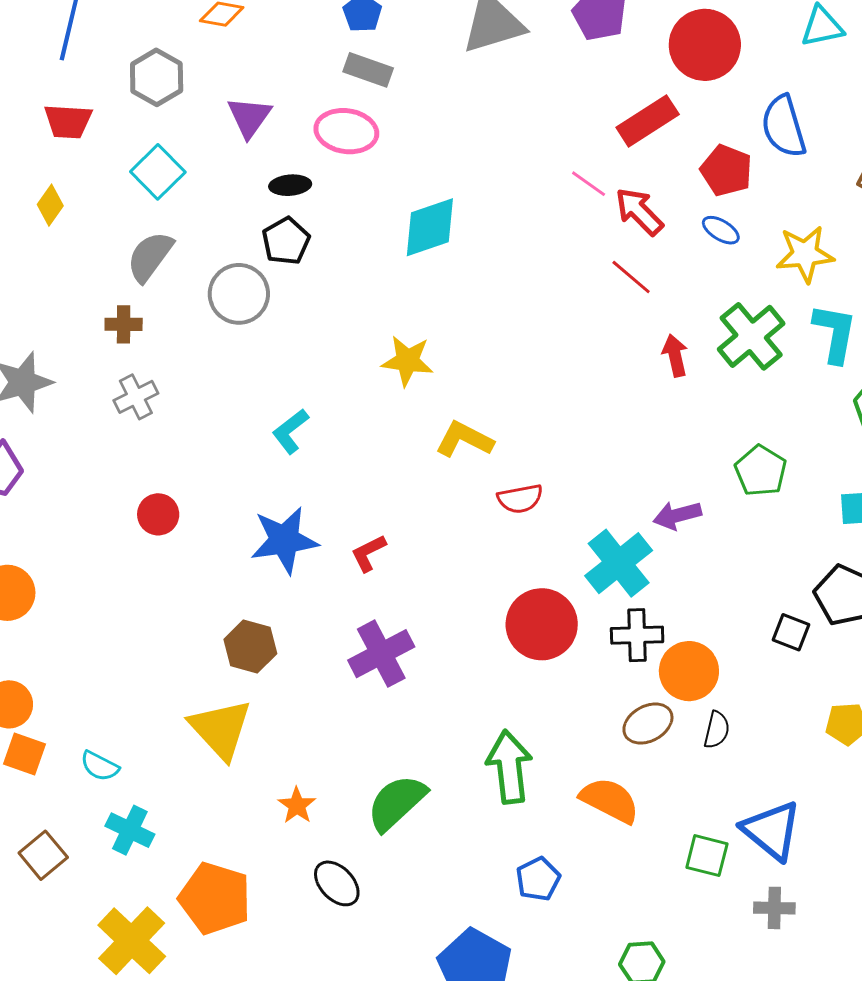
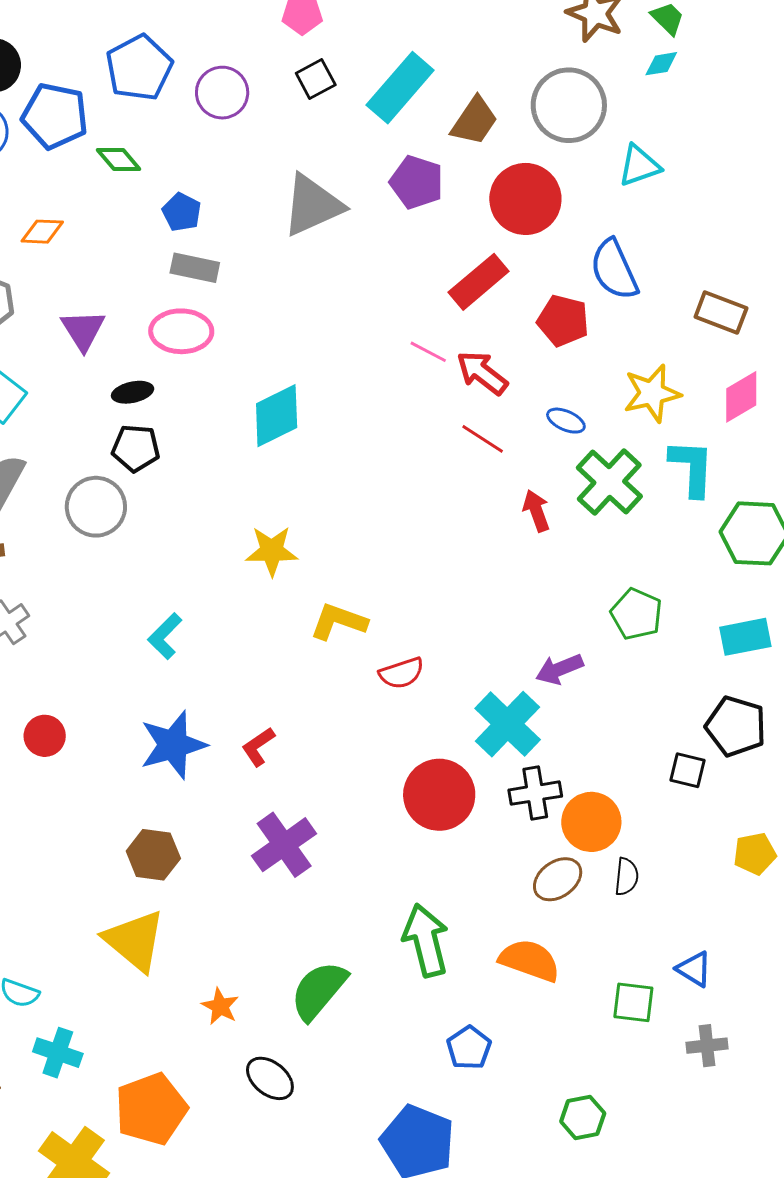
blue ellipse: (721, 230) -> (566, 421), moved
black pentagon: (286, 241) -> (136, 448), turned -30
blue triangle: (772, 830) -> (694, 969), size x0.6
orange pentagon: (215, 898) -> (151, 1109), turned -30

